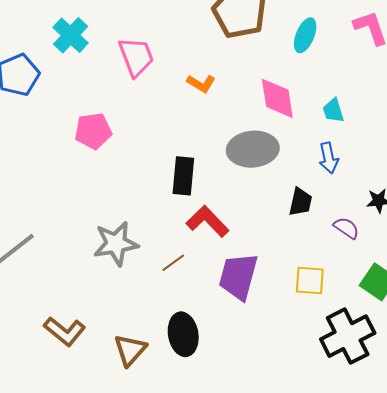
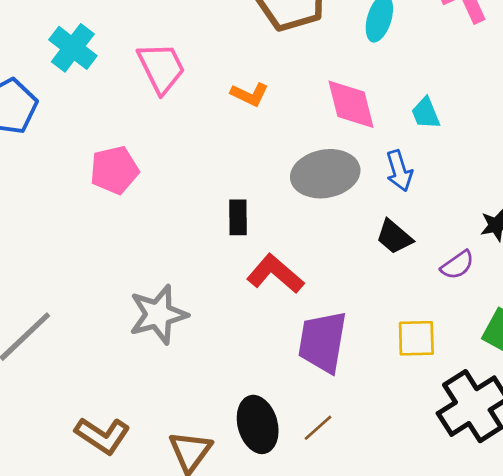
blue arrow: (329, 158) -> (399, 171), moved
black rectangle: (183, 176) -> (238, 217), size x0.7
black trapezoid: (300, 202) -> (394, 237), turned 124
purple semicircle: (346, 228) -> (457, 265), turned 116
brown line: (173, 263) -> (318, 428), moved

